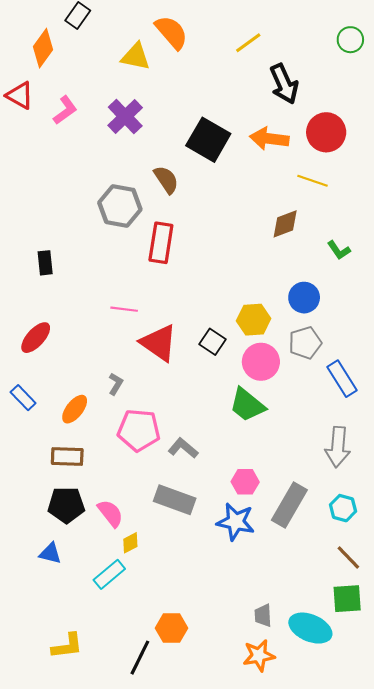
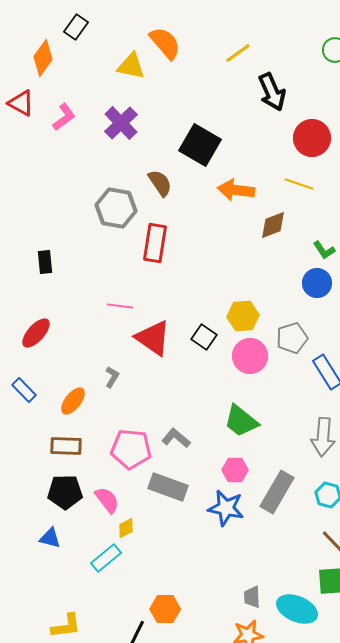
orange arrow: (269, 139) -> (236, 190), moved
blue circle: (304, 298) -> (317, 283), moved
green trapezoid: (247, 405) -> (241, 421), moved
pink pentagon: (139, 430) -> (131, 449), moved

